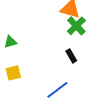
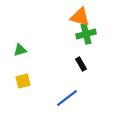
green cross: (76, 26) -> (86, 34), turned 30

